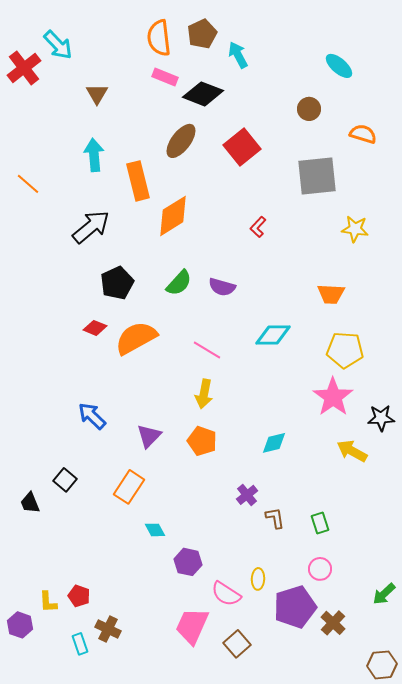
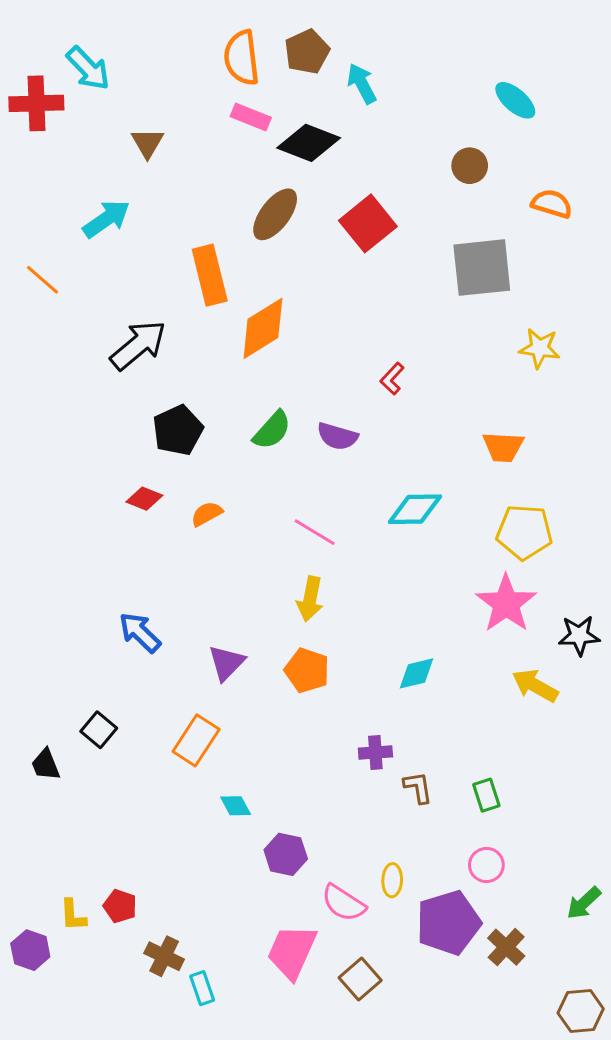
red cross: (24, 68) -> (36, 103), turned 36
cyan arrow: (94, 155) -> (106, 219), moved, turned 60
red L-shape: (258, 227) -> (392, 379), moved
orange semicircle: (136, 338) -> (207, 514), size x0.5
purple cross: (247, 495) -> (375, 752), turned 35
cyan rectangle: (80, 644) -> (202, 988), moved

